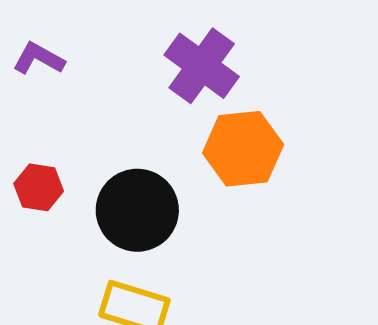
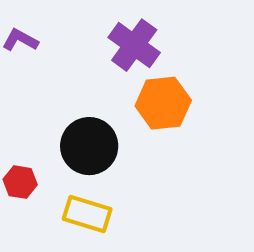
red hexagon: (39, 187) -> (20, 182), moved

